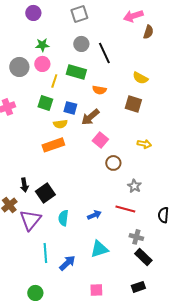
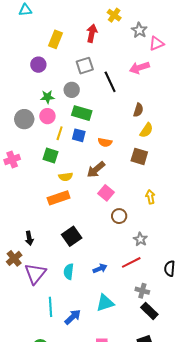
brown semicircle: (148, 32) -> (138, 110), moved
gray circle: (81, 44) -> (72, 90), moved
black line: (104, 53) -> (110, 82), moved
green rectangle: (76, 72) -> (82, 113), moved
yellow semicircle: (140, 78) -> (146, 130), turned -84
blue square: (70, 108) -> (79, 135), moved
yellow arrow: (144, 144) -> (150, 197), turned -112
black square: (45, 193) -> (72, 236), moved
red line: (125, 209) -> (131, 262), turned -42

